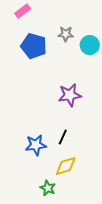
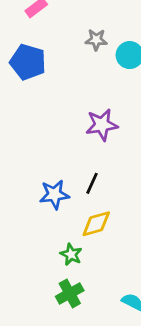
blue pentagon: (34, 46) -> (28, 62), moved

